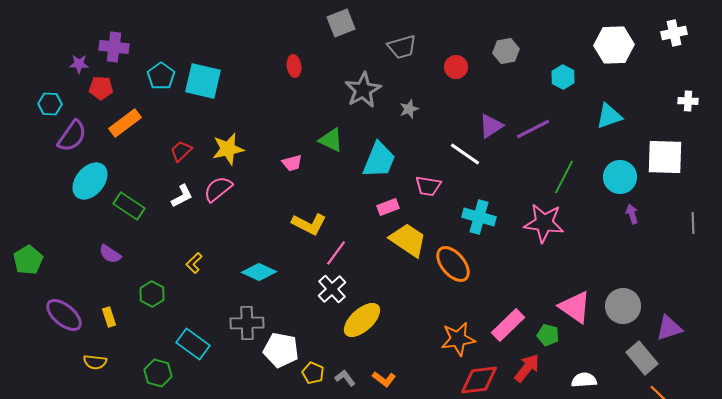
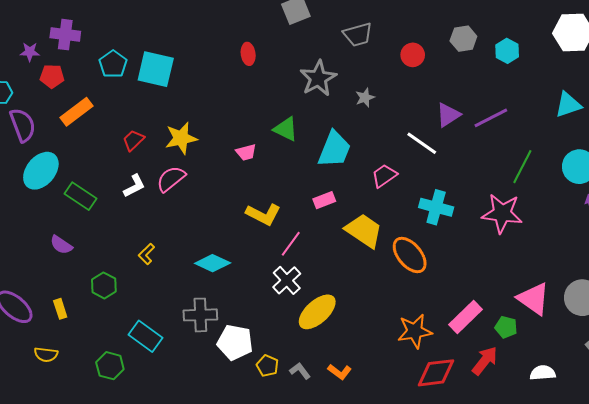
cyan hexagon: (563, 77) -> (507, 51), moved
purple semicircle: (72, 136) -> (23, 125), turned -56
pink trapezoid: (428, 186) -> (384, 176), turned 136
pink rectangle: (388, 207) -> (324, 200), moved

